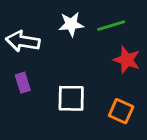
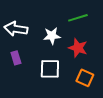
white star: (71, 24) -> (52, 36), moved
red star: (127, 60) -> (78, 48), moved

